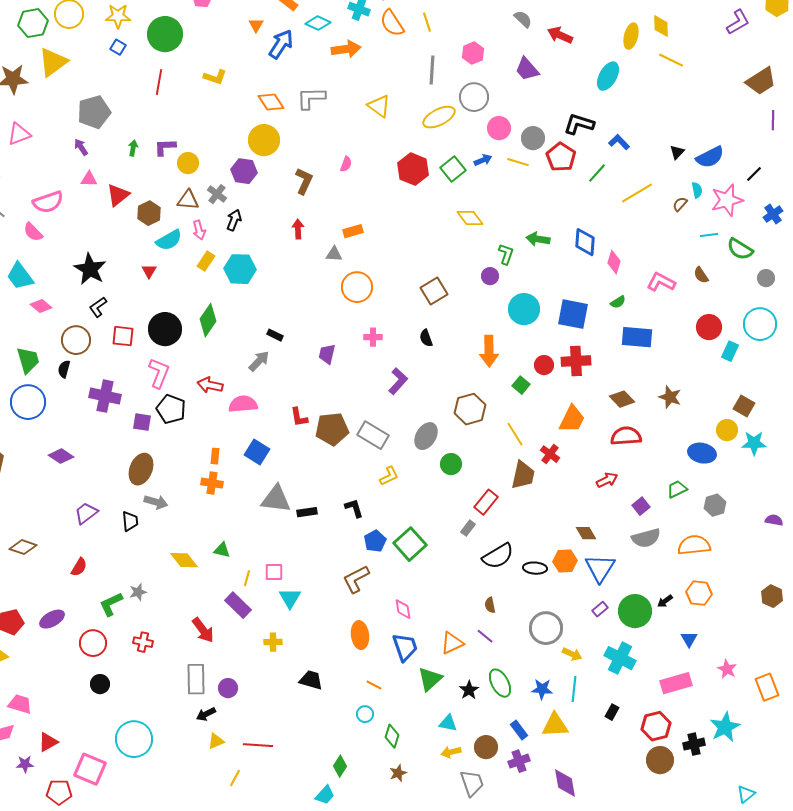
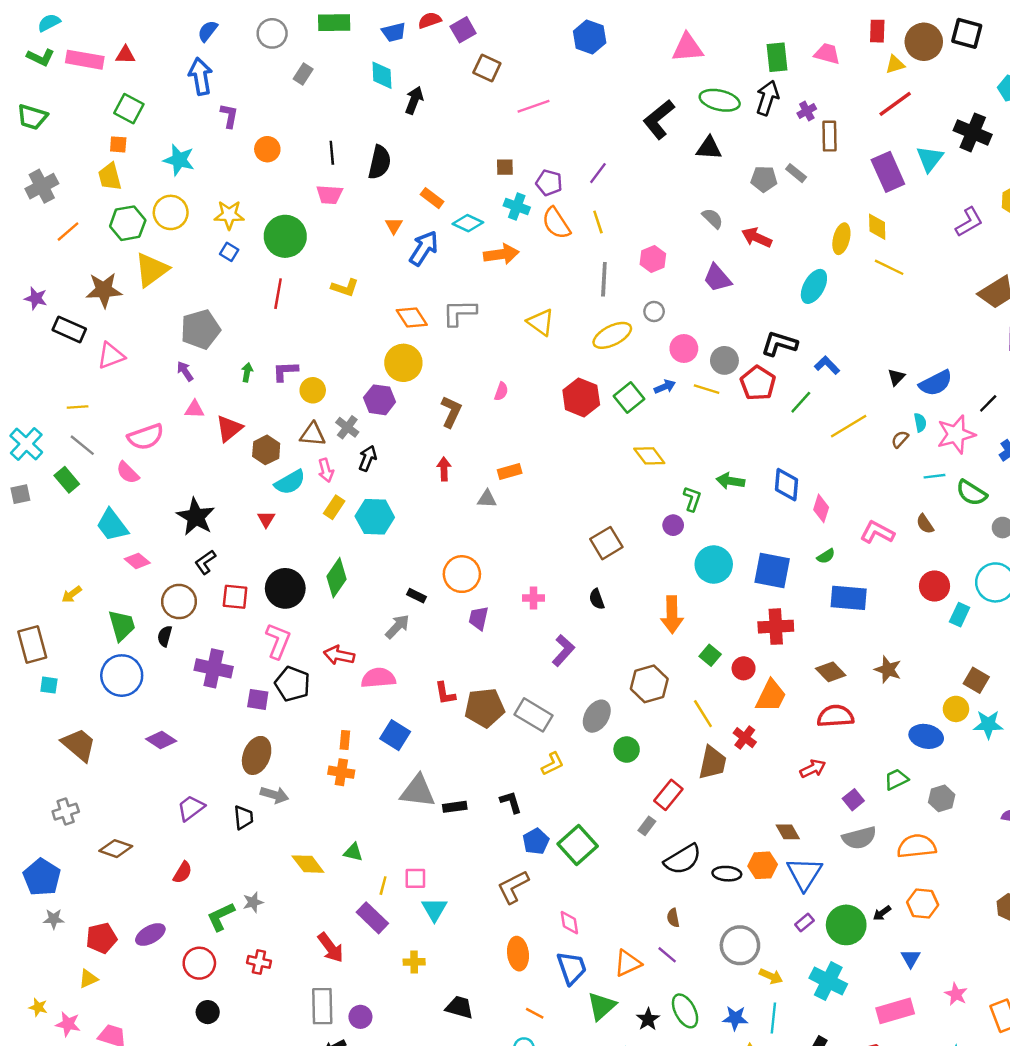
gray circle: (474, 97) -> (654, 311), size x0.6
orange circle: (357, 287) -> (462, 574), moved
red circle: (544, 365) -> (744, 668), moved

